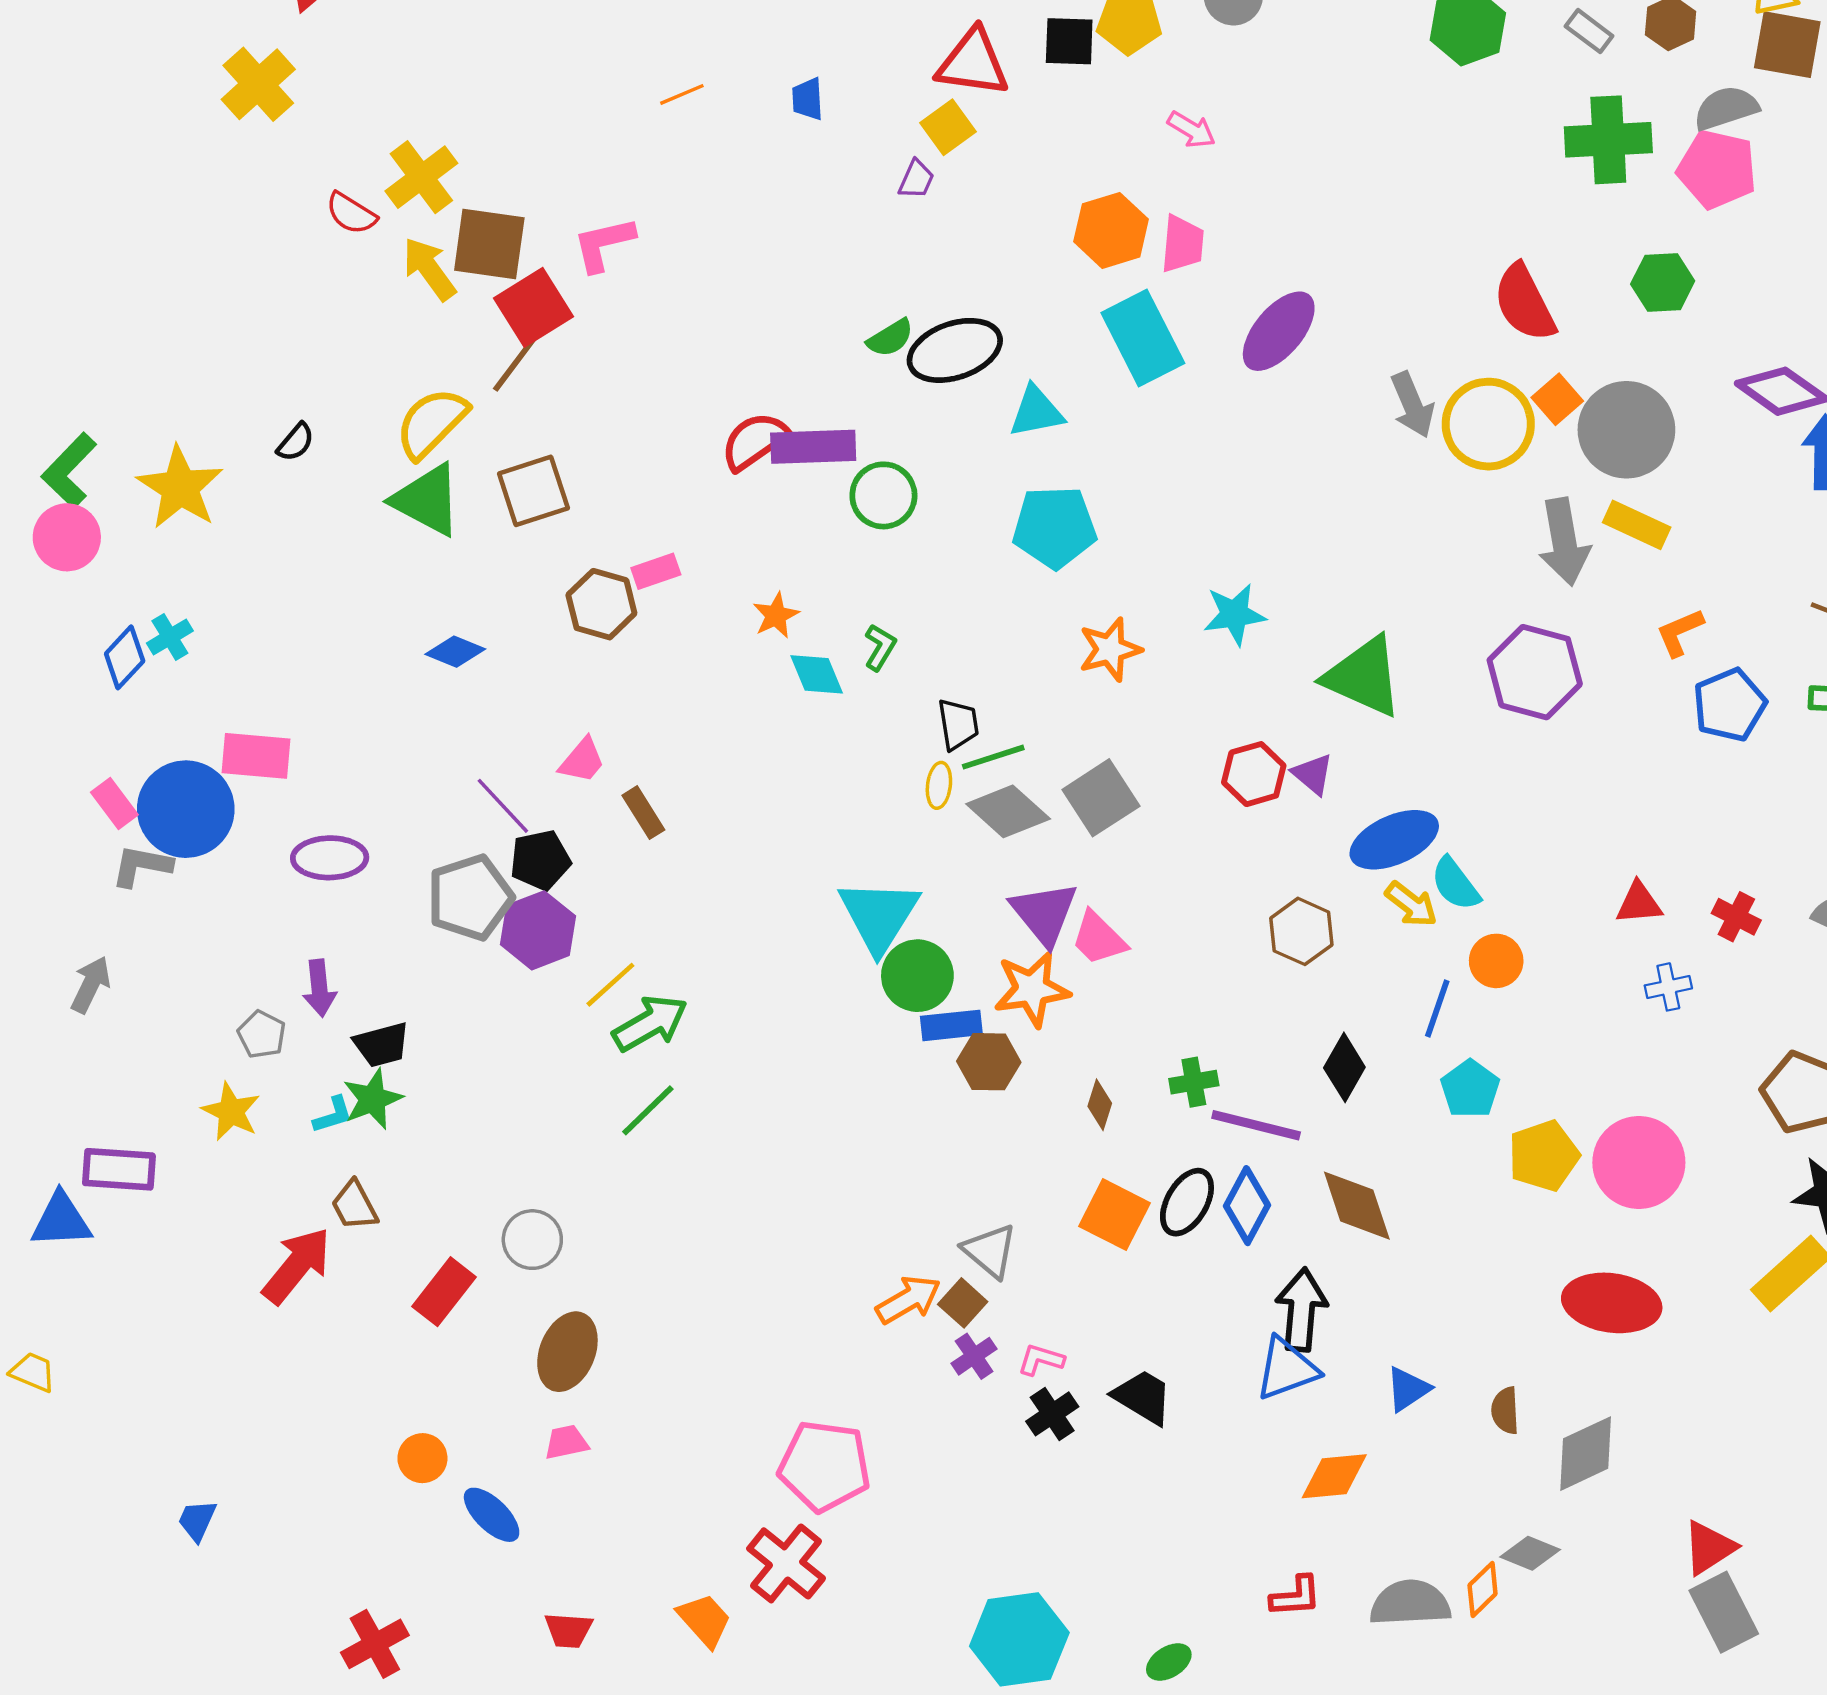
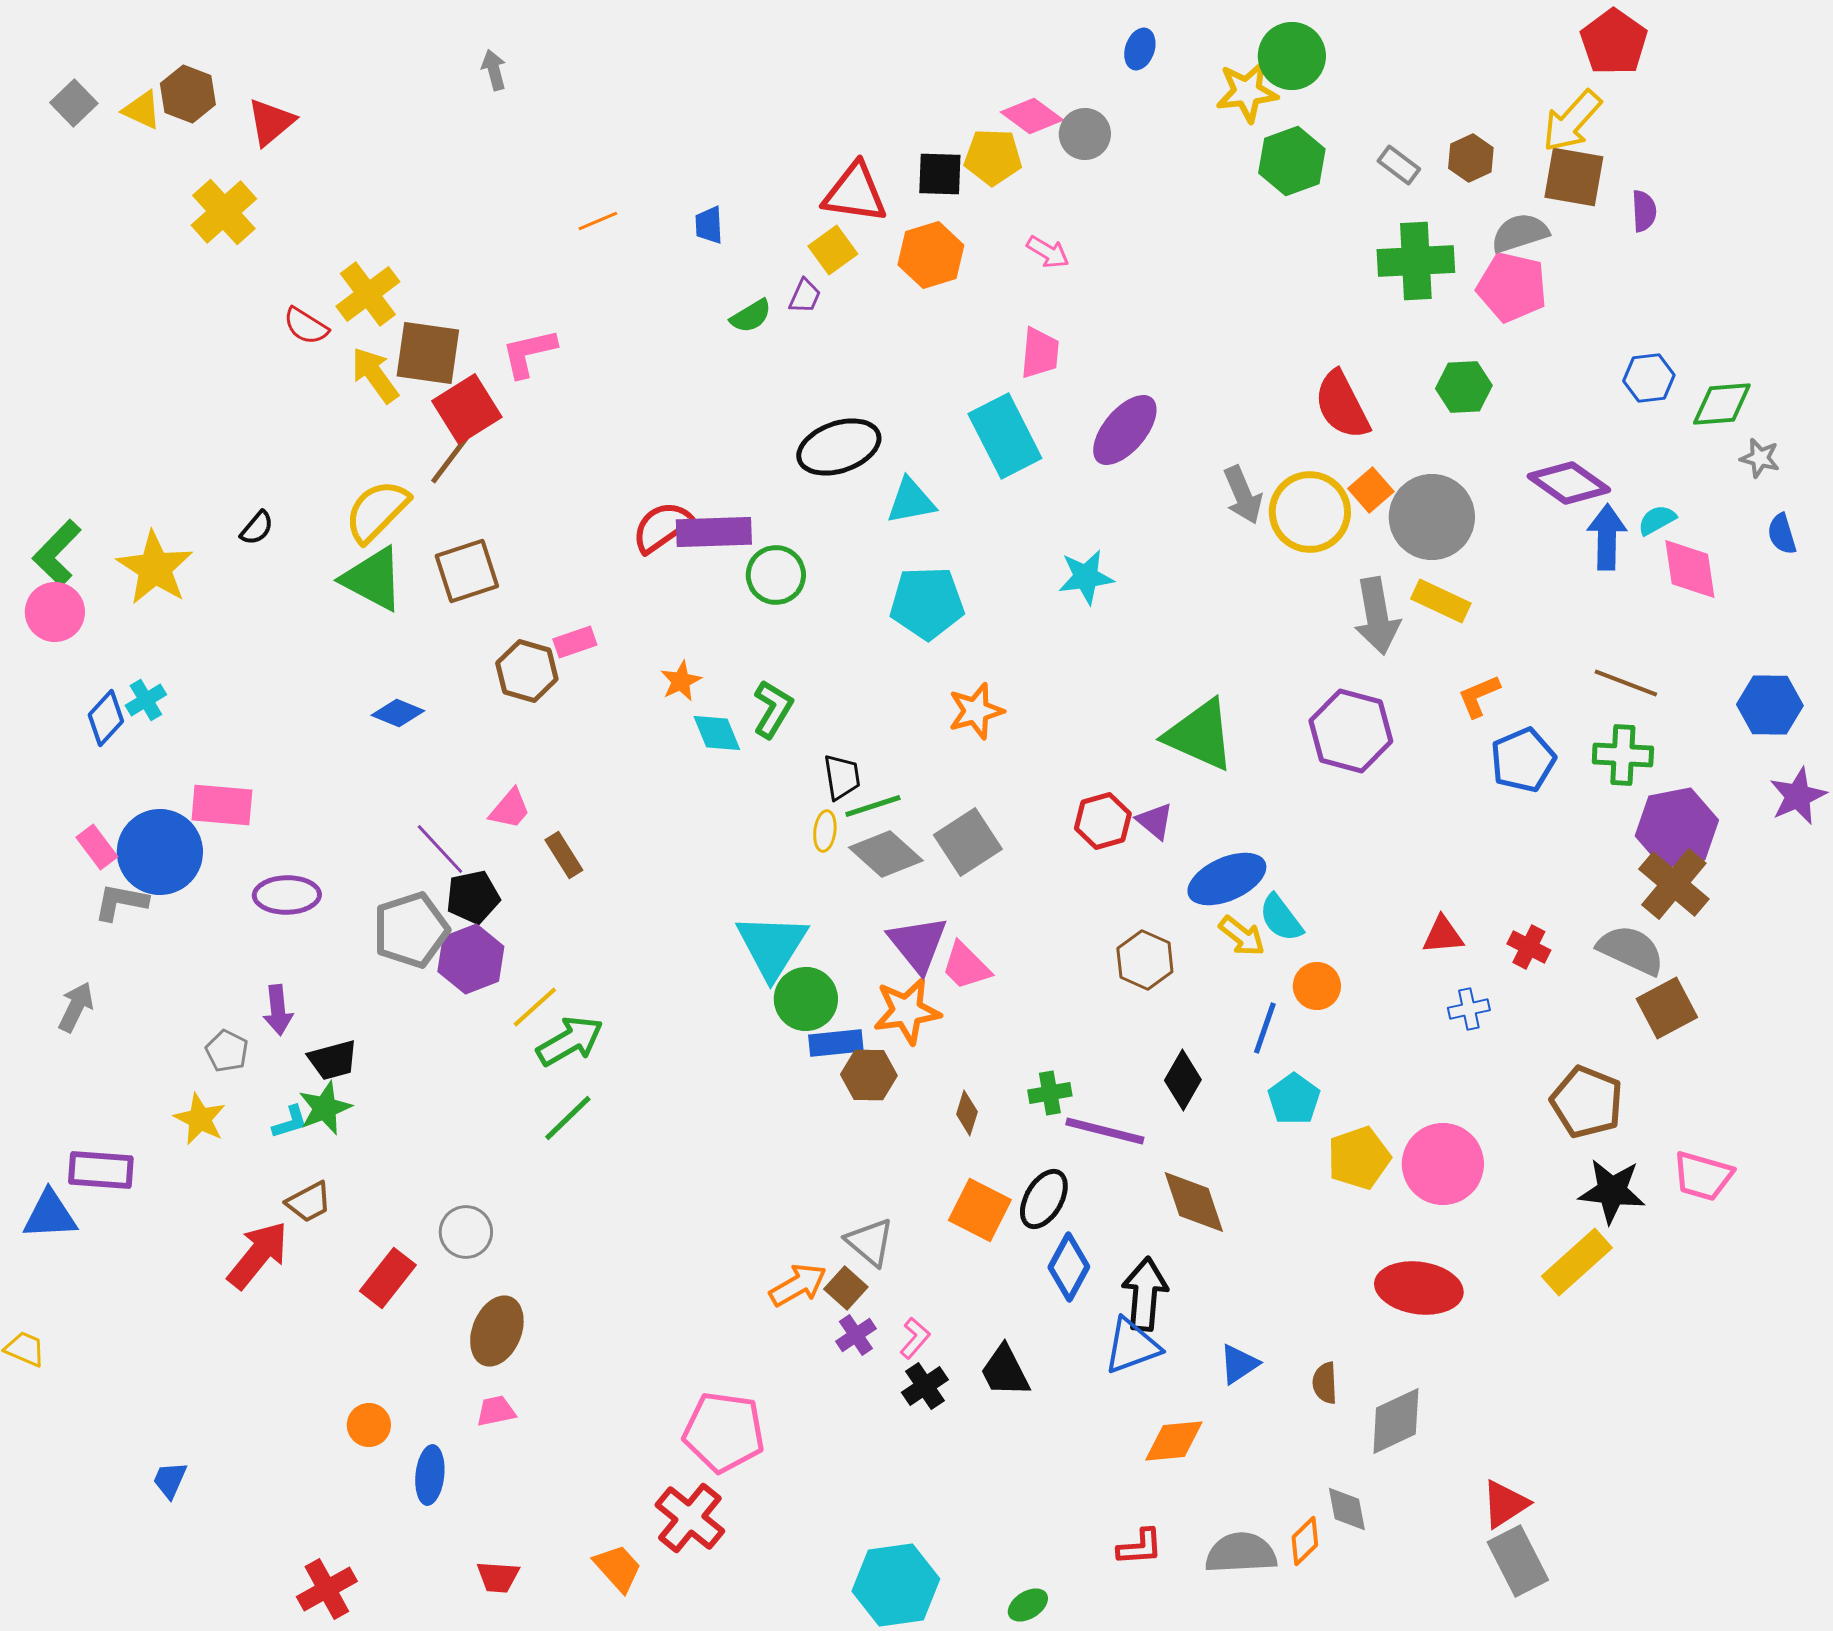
orange hexagon: (1111, 230) -> (931, 255), moved
green semicircle: (890, 338) -> (751, 316), moved
cyan star: (1235, 614) -> (1086, 577), moved
green L-shape: (880, 647) -> (773, 709), size x1.4
brown trapezoid: (355, 1206) -> (309, 1202), turned -90
blue diamond: (1247, 1206) -> (1069, 1267), moved
pink L-shape: (1041, 1360) -> (915, 1338), turned 114
black trapezoid: (1143, 1397) -> (1005, 1371), turned -148
blue ellipse: (492, 1515) -> (430, 1475), turned 52
gray diamond: (1530, 1553) -> (1347, 1509), turned 57

